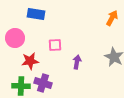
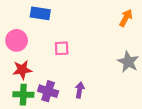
red star: (30, 61) -> (22, 70), moved
purple arrow: (77, 62) -> (80, 90), moved

